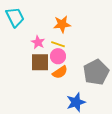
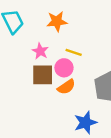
orange star: (62, 24) -> (57, 21), moved
yellow line: (58, 44) -> (74, 52), moved

